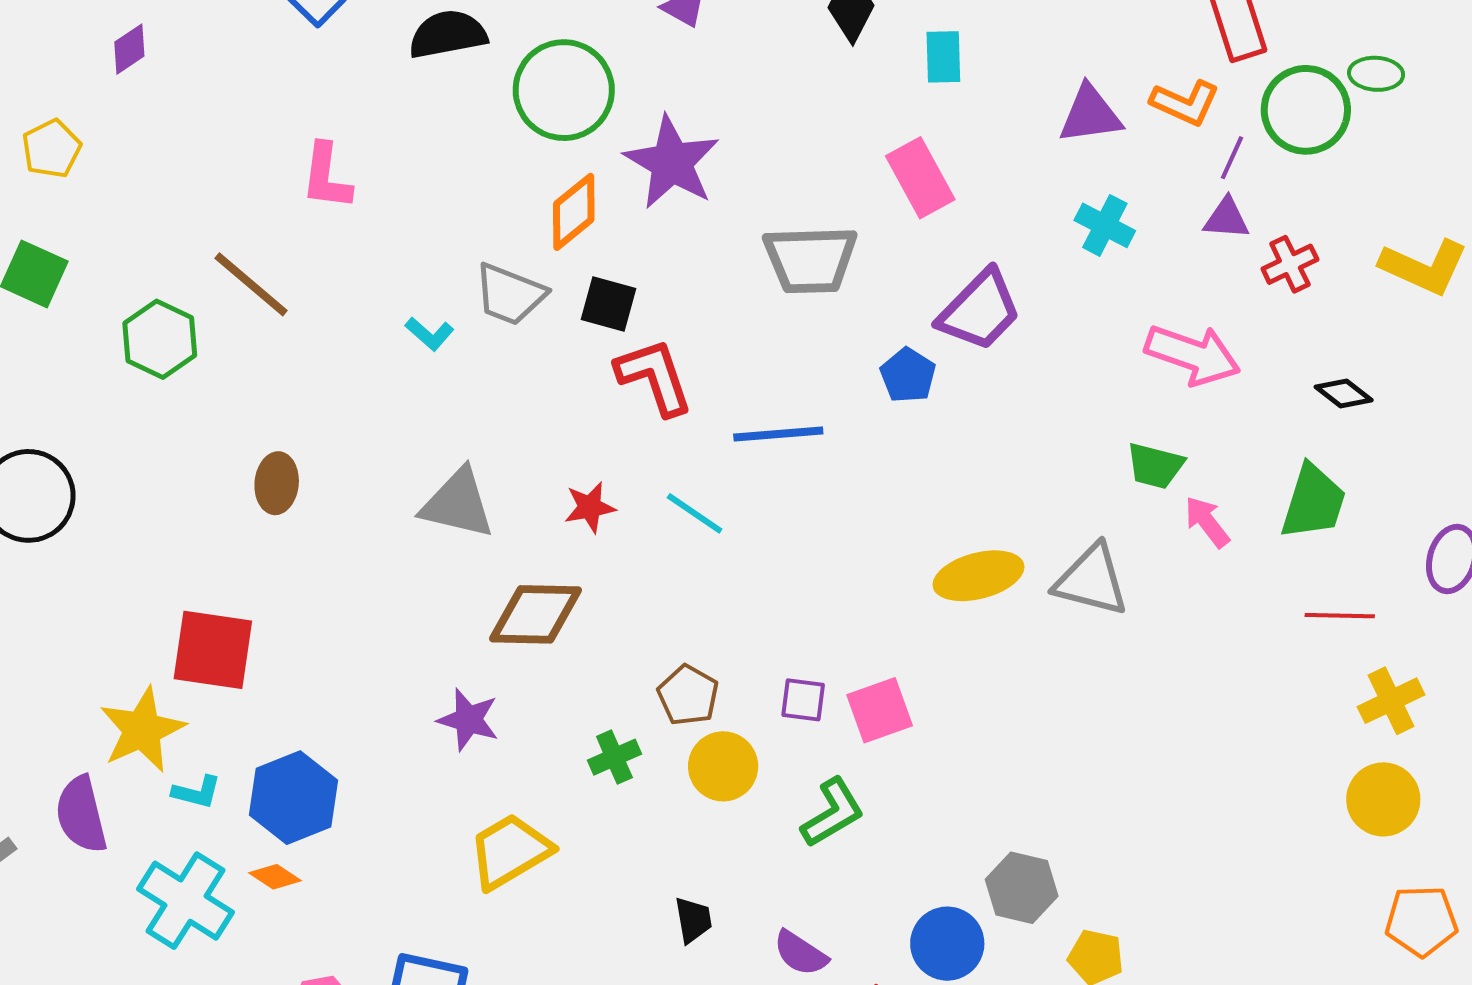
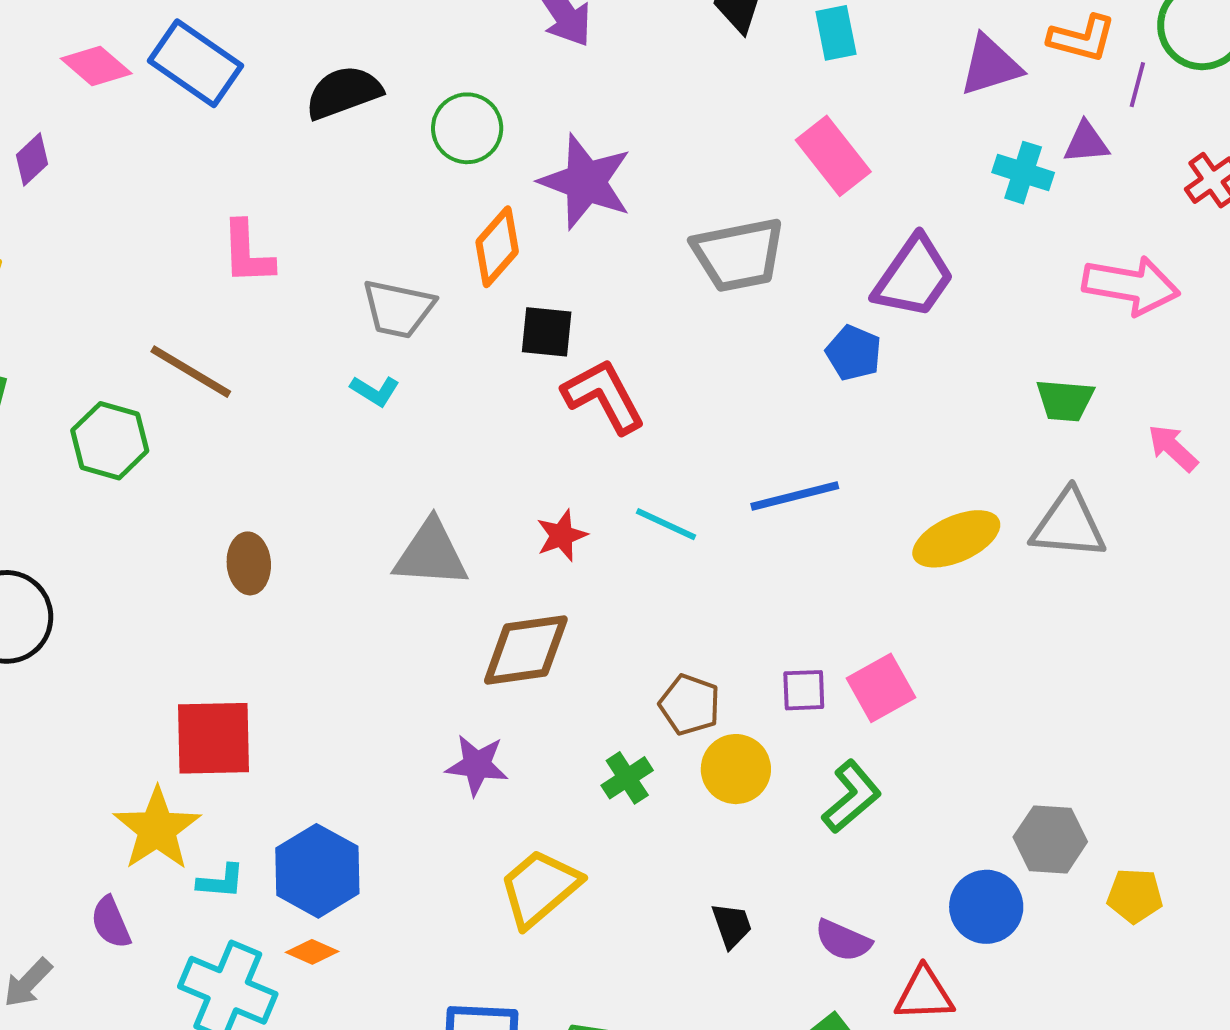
green circle: (564, 90) -> (467, 128), size x0.7
purple triangle: (1226, 218) -> (1086, 143), moved
gray trapezoid: (510, 294) -> (398, 309), moved
blue line: (778, 434) -> (795, 496), moved
green trapezoid: (1155, 466) -> (1065, 400), moved
purple semicircle: (81, 815) -> (111, 922), size x0.7

